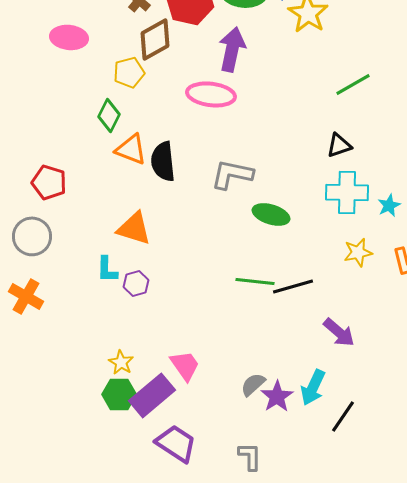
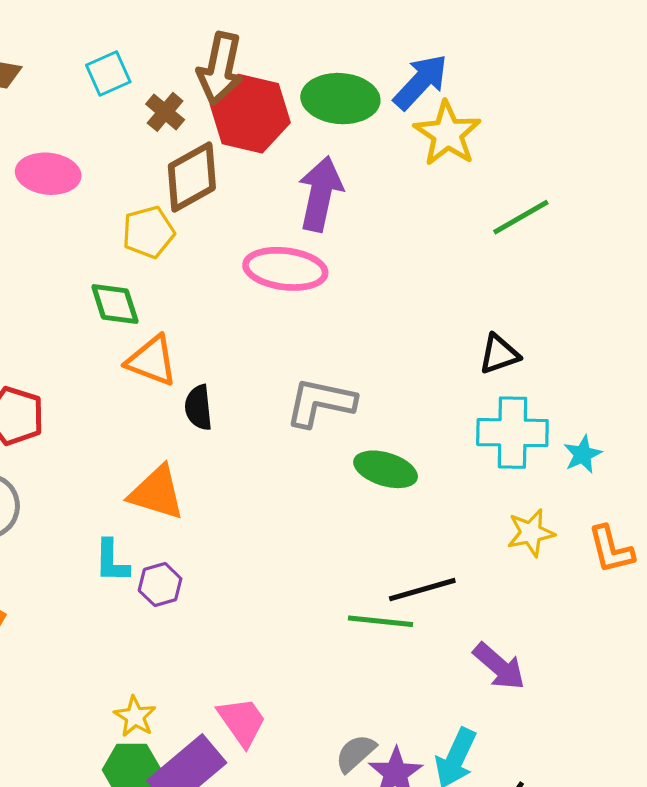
green line: (353, 84) -> (521, 217), moved
green diamond: (109, 115) -> (115, 304), turned -44
black semicircle: (163, 161) -> (198, 408), moved, size x0.7
green line: (255, 281) -> (381, 621), moved

